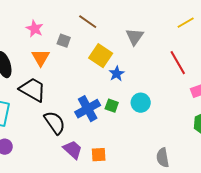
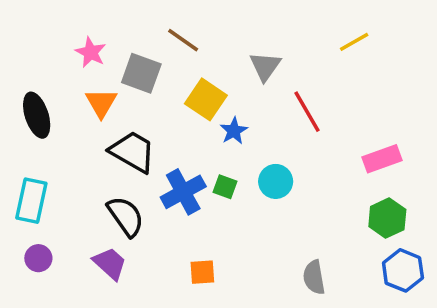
gray square: (64, 41) -> (141, 73), size x1.6
red line: (178, 63) -> (307, 112), moved
black trapezoid: (33, 90) -> (133, 152), moved
purple trapezoid: (73, 150) -> (110, 263), moved

